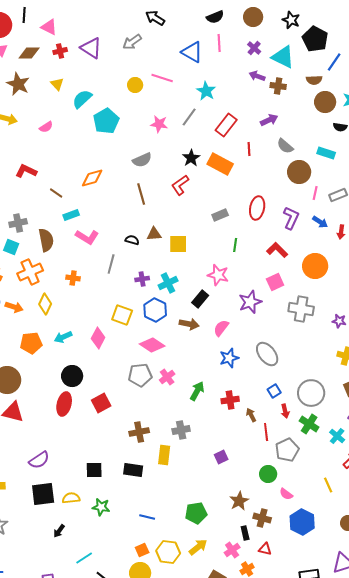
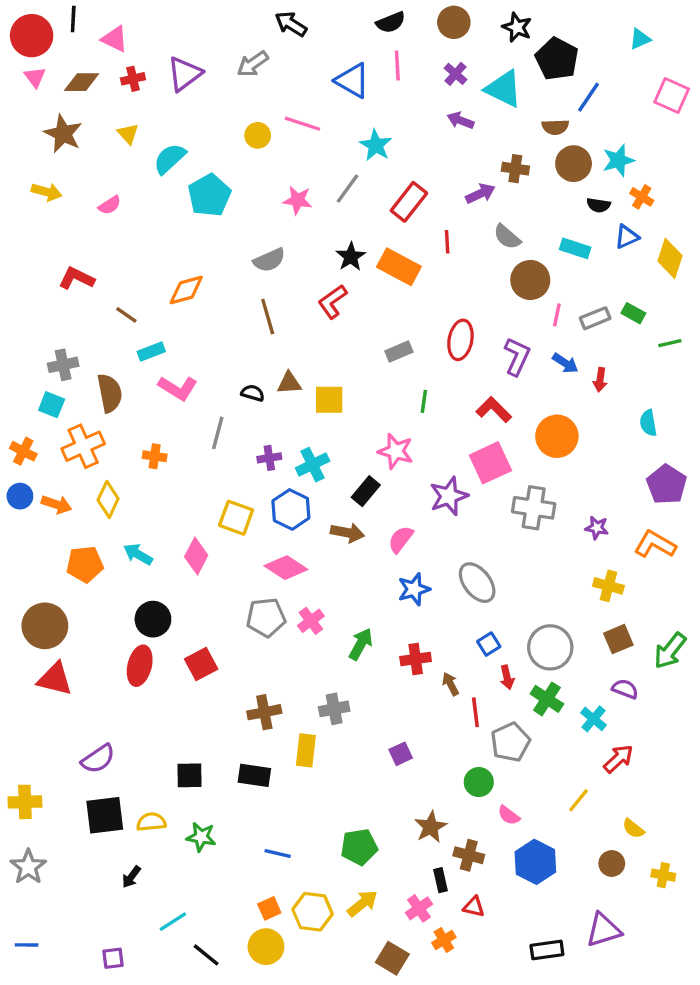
purple triangle: (91, 48) -> (185, 74), turned 50
brown cross: (278, 86) -> (515, 169), moved
pink square: (275, 282) -> (490, 463), size x1.4
cyan arrow: (63, 337) -> (138, 554), turned 54
yellow line: (328, 485) -> (579, 800), turned 63

